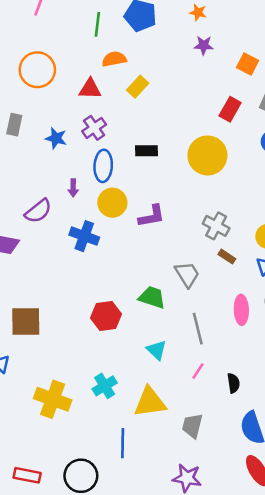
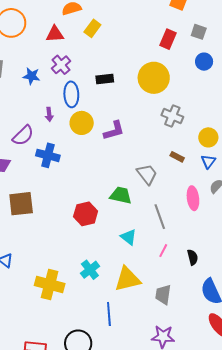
gray cross: (216, 226) -> (172, 116), moved
blue cross: (84, 236) -> (48, 155), moved
brown square: (26, 322) -> (21, 204), moved

